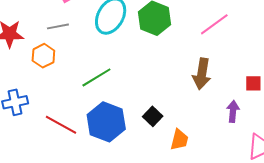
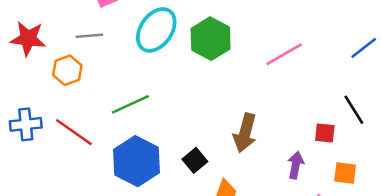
brown arrow: (202, 74) -> (245, 133), moved
red line: (61, 125) -> (74, 132), moved

